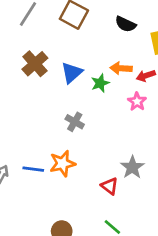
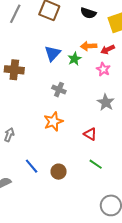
brown cross: (35, 64) -> (14, 70), moved, turned -36
gray star: (132, 167) -> (106, 102), moved
blue line: (33, 169) -> (32, 166), moved, turned 49

